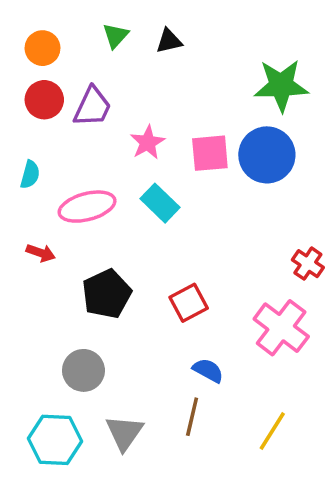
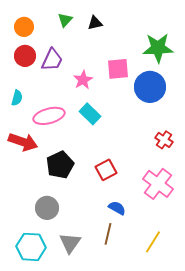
pink square: (210, 153) -> (118, 69), moved
red arrow: (41, 253) -> (23, 142), size x1.8
red cross: (308, 264) -> (164, 140), moved

